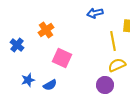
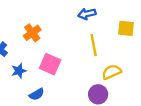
yellow line: (113, 41) -> (94, 45), moved
blue star: (28, 80) -> (19, 71), moved

